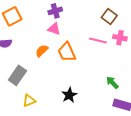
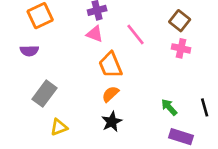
brown square: (109, 17) -> (180, 21), moved
pink line: (98, 40) -> (136, 34), moved, turned 36
orange semicircle: (42, 51) -> (110, 94), moved

